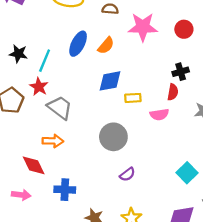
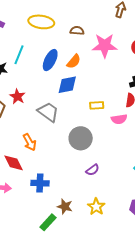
cyan line: (45, 61) -> (19, 55), moved
blue diamond: (110, 81) -> (67, 85), moved
gray trapezoid: (60, 108) -> (48, 112), moved
orange arrow: (53, 141) -> (30, 142), turned 60

